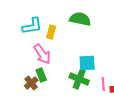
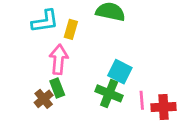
pink arrow: (42, 54) -> (59, 59), turned -140
cyan square: (87, 63) -> (120, 72), turned 30

